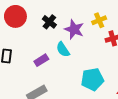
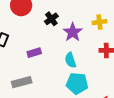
yellow cross: (99, 20) -> (99, 22), moved
cyan semicircle: (63, 49) -> (70, 60), moved

